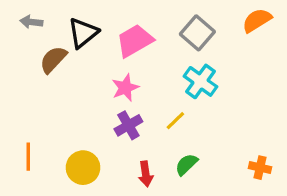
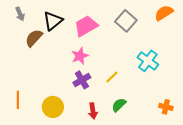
gray arrow: (31, 22) -> (20, 14), turned -120
cyan cross: (200, 81) -> (148, 61), moved

